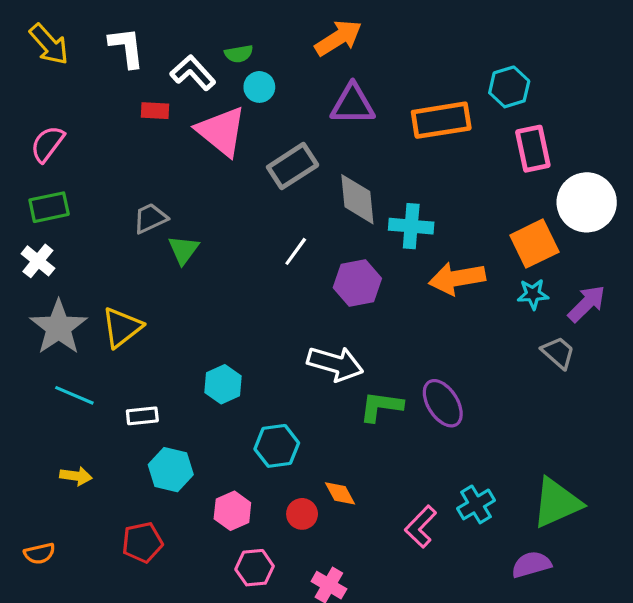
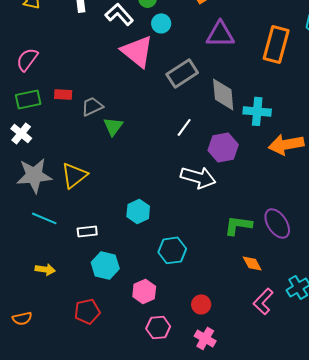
red rectangle: (155, 111) -> (63, 94), moved
orange rectangle: (441, 120) -> (276, 44), turned -66
gray star: (59, 327) -> (34, 175), turned 30
white arrow: (335, 364) -> (198, 177), moved
orange diamond: (340, 493) -> (252, 263), moved
red circle: (302, 514) -> (201, 304), moved

